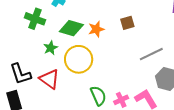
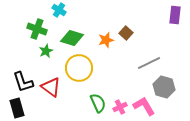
brown square: (127, 23) -> (126, 33), turned -32
orange star: (96, 29) -> (106, 40), moved
green star: (51, 48) -> (46, 51), moved

